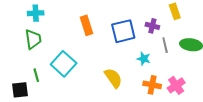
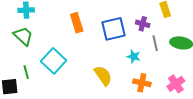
green trapezoid: (33, 39) -> (23, 36), turned -40
pink cross: (176, 85) -> (176, 84), moved

